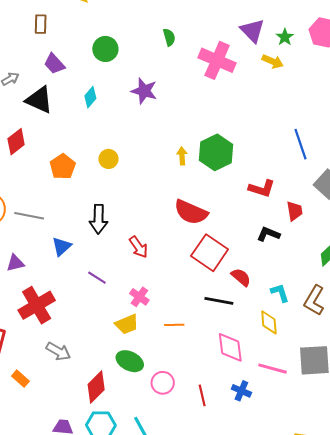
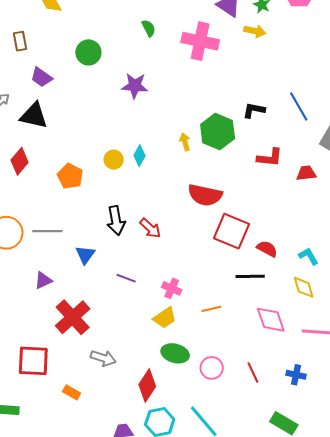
cyan diamond: (90, 97) -> (139, 156), moved
red trapezoid: (294, 211) -> (306, 173), turned -75
black L-shape: (268, 234) -> (254, 110), moved
red arrow: (139, 247) -> (150, 228), moved
blue cross: (241, 391) -> (296, 375), moved

